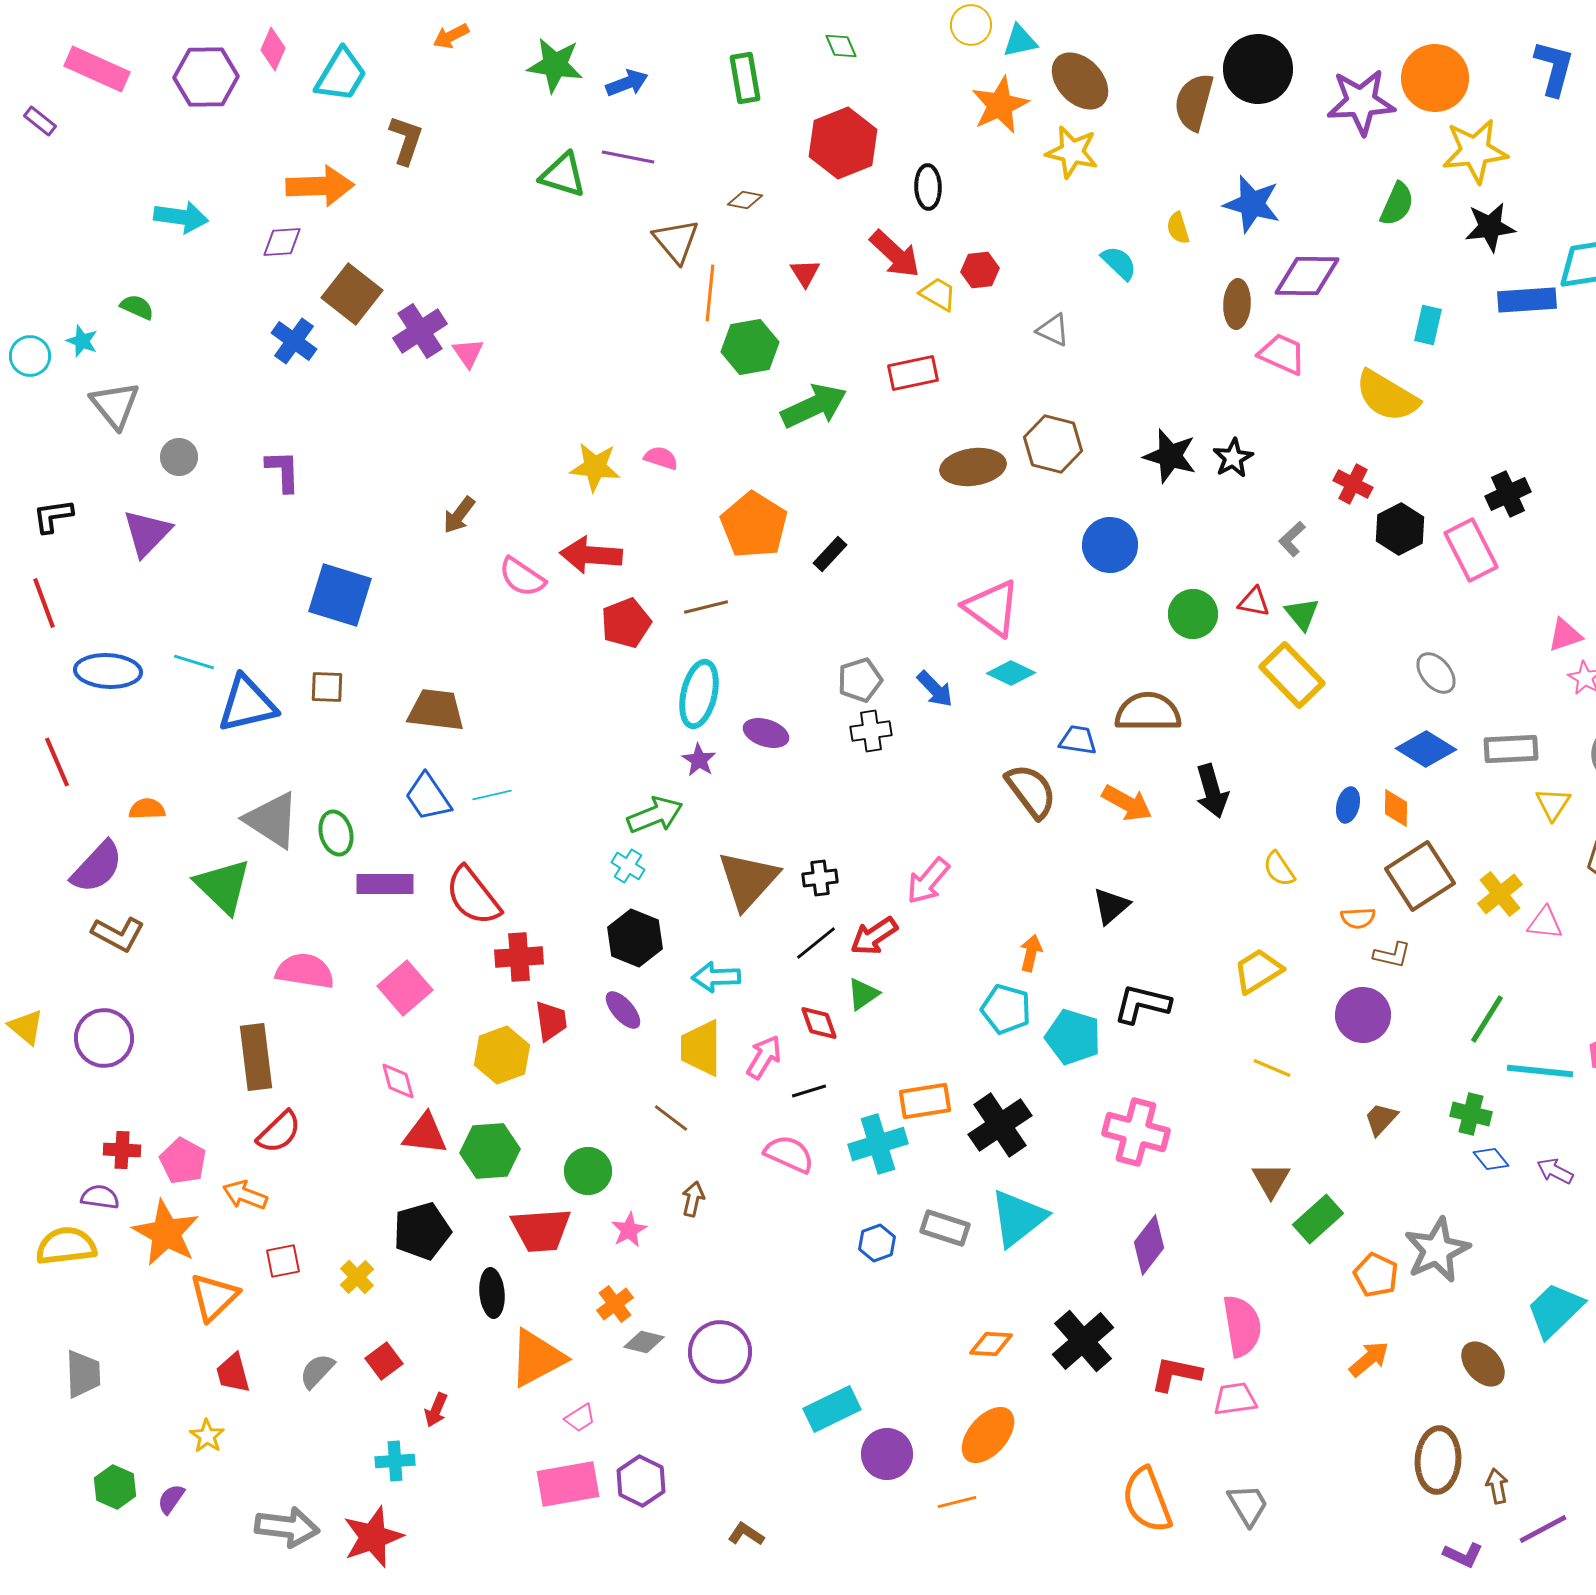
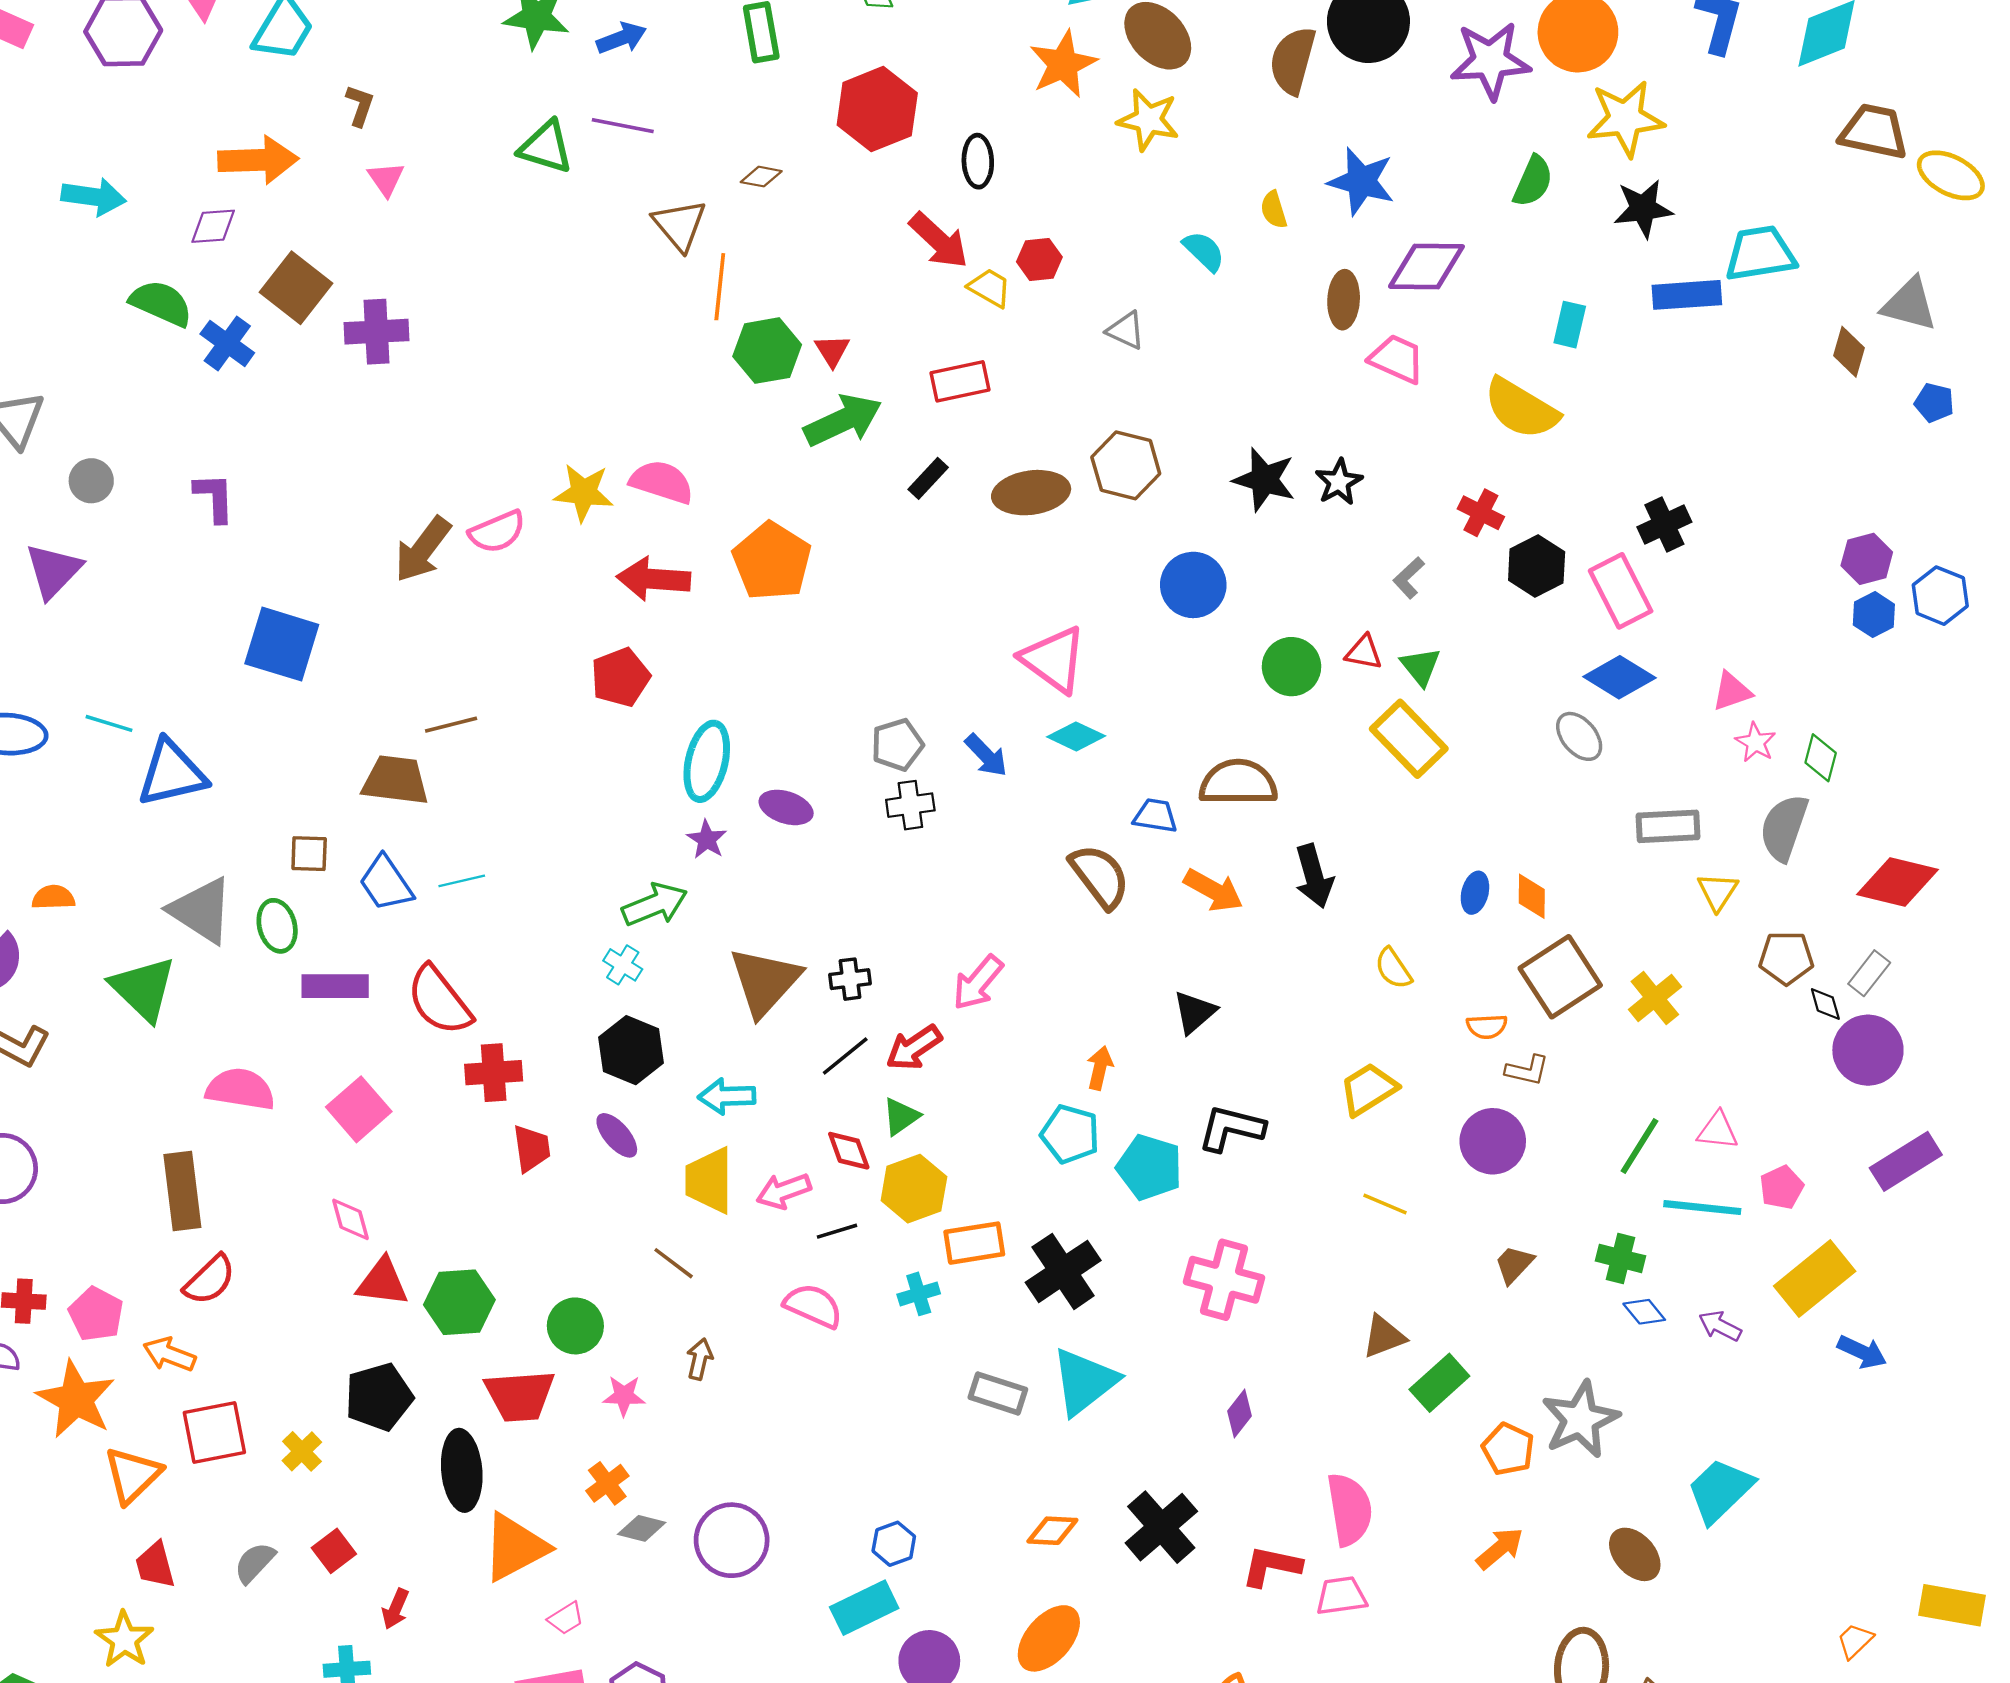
brown L-shape: (406, 140) -> (360, 106), size x0.7
red triangle: (805, 273) -> (832, 351), moved
green semicircle: (137, 307) -> (161, 303), moved, size x1.6
purple cross: (420, 331) -> (377, 332), turned 30
pink triangle: (468, 353) -> (386, 179), moved
pink semicircle: (661, 458) -> (662, 482), size x1.6
brown arrow: (459, 515) -> (423, 549), size x1.5
black rectangle: (830, 554) -> (928, 478), moved
red arrow: (591, 555) -> (653, 579), moved
pink semicircle: (522, 577) -> (497, 532), moved, turned -57
brown line: (706, 607) -> (451, 725), moved
brown square: (327, 687) -> (309, 854), moved
blue diamond: (1426, 749) -> (1619, 677), moved
pink triangle: (1545, 923) -> (1718, 1131), moved
yellow hexagon: (502, 1055) -> (914, 1189), moved
pink arrow: (764, 1057) -> (784, 1191), turned -141
cyan cross: (878, 1144) -> (919, 1294), size x0.6
brown triangle: (1271, 1180) -> (1384, 1337), turned 39
pink star: (629, 1230) -> (624, 1396), turned 30
blue hexagon: (877, 1243) -> (894, 1544), moved
purple diamond: (1149, 1245) -> (1239, 1414), size x0.7
red square: (283, 1261) -> (214, 1432), size x1.6
black ellipse: (492, 1293) -> (462, 1470), size x1.4
yellow star: (207, 1436) -> (124, 1640), size x1.4

